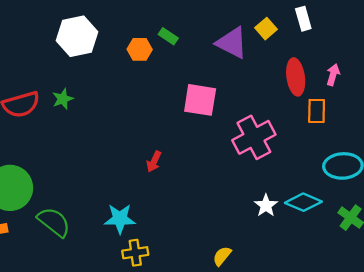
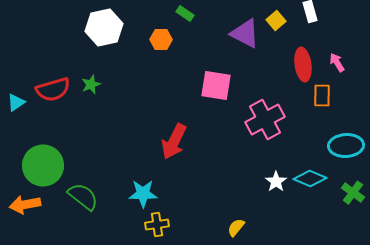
green rectangle: (168, 36) -> (185, 14), moved
pink arrow: (333, 75) -> (337, 63), turned -48
red arrow: (154, 162) -> (174, 142), size x1.8

